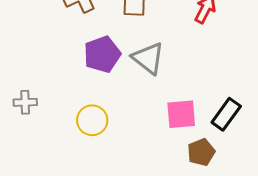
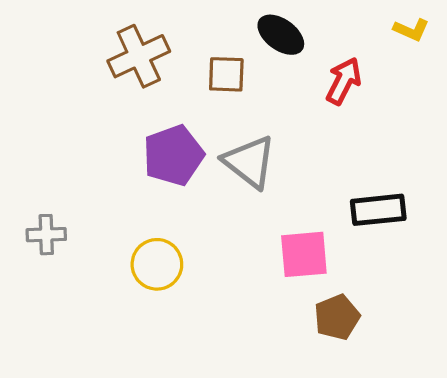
black rectangle: (226, 114) -> (378, 210), moved, turned 48

